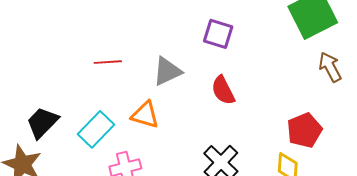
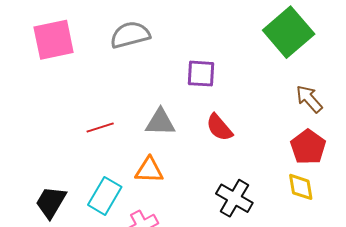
brown arrow: (330, 67) -> (309, 99), moved
gray triangle: (167, 71) -> (160, 122), turned 40

